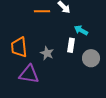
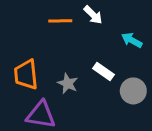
cyan arrow: (81, 30) -> (132, 40), moved
white rectangle: (71, 45) -> (103, 72), turned -64

